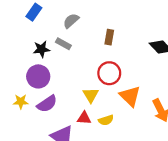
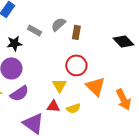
gray semicircle: (71, 21) -> (58, 24), moved
gray rectangle: (63, 44) -> (34, 30), moved

